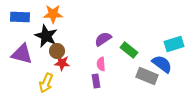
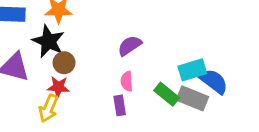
cyan rectangle: (174, 44) -> (192, 70), moved
green rectangle: (129, 50) -> (167, 94), moved
red star: (62, 63) -> (58, 87), moved

